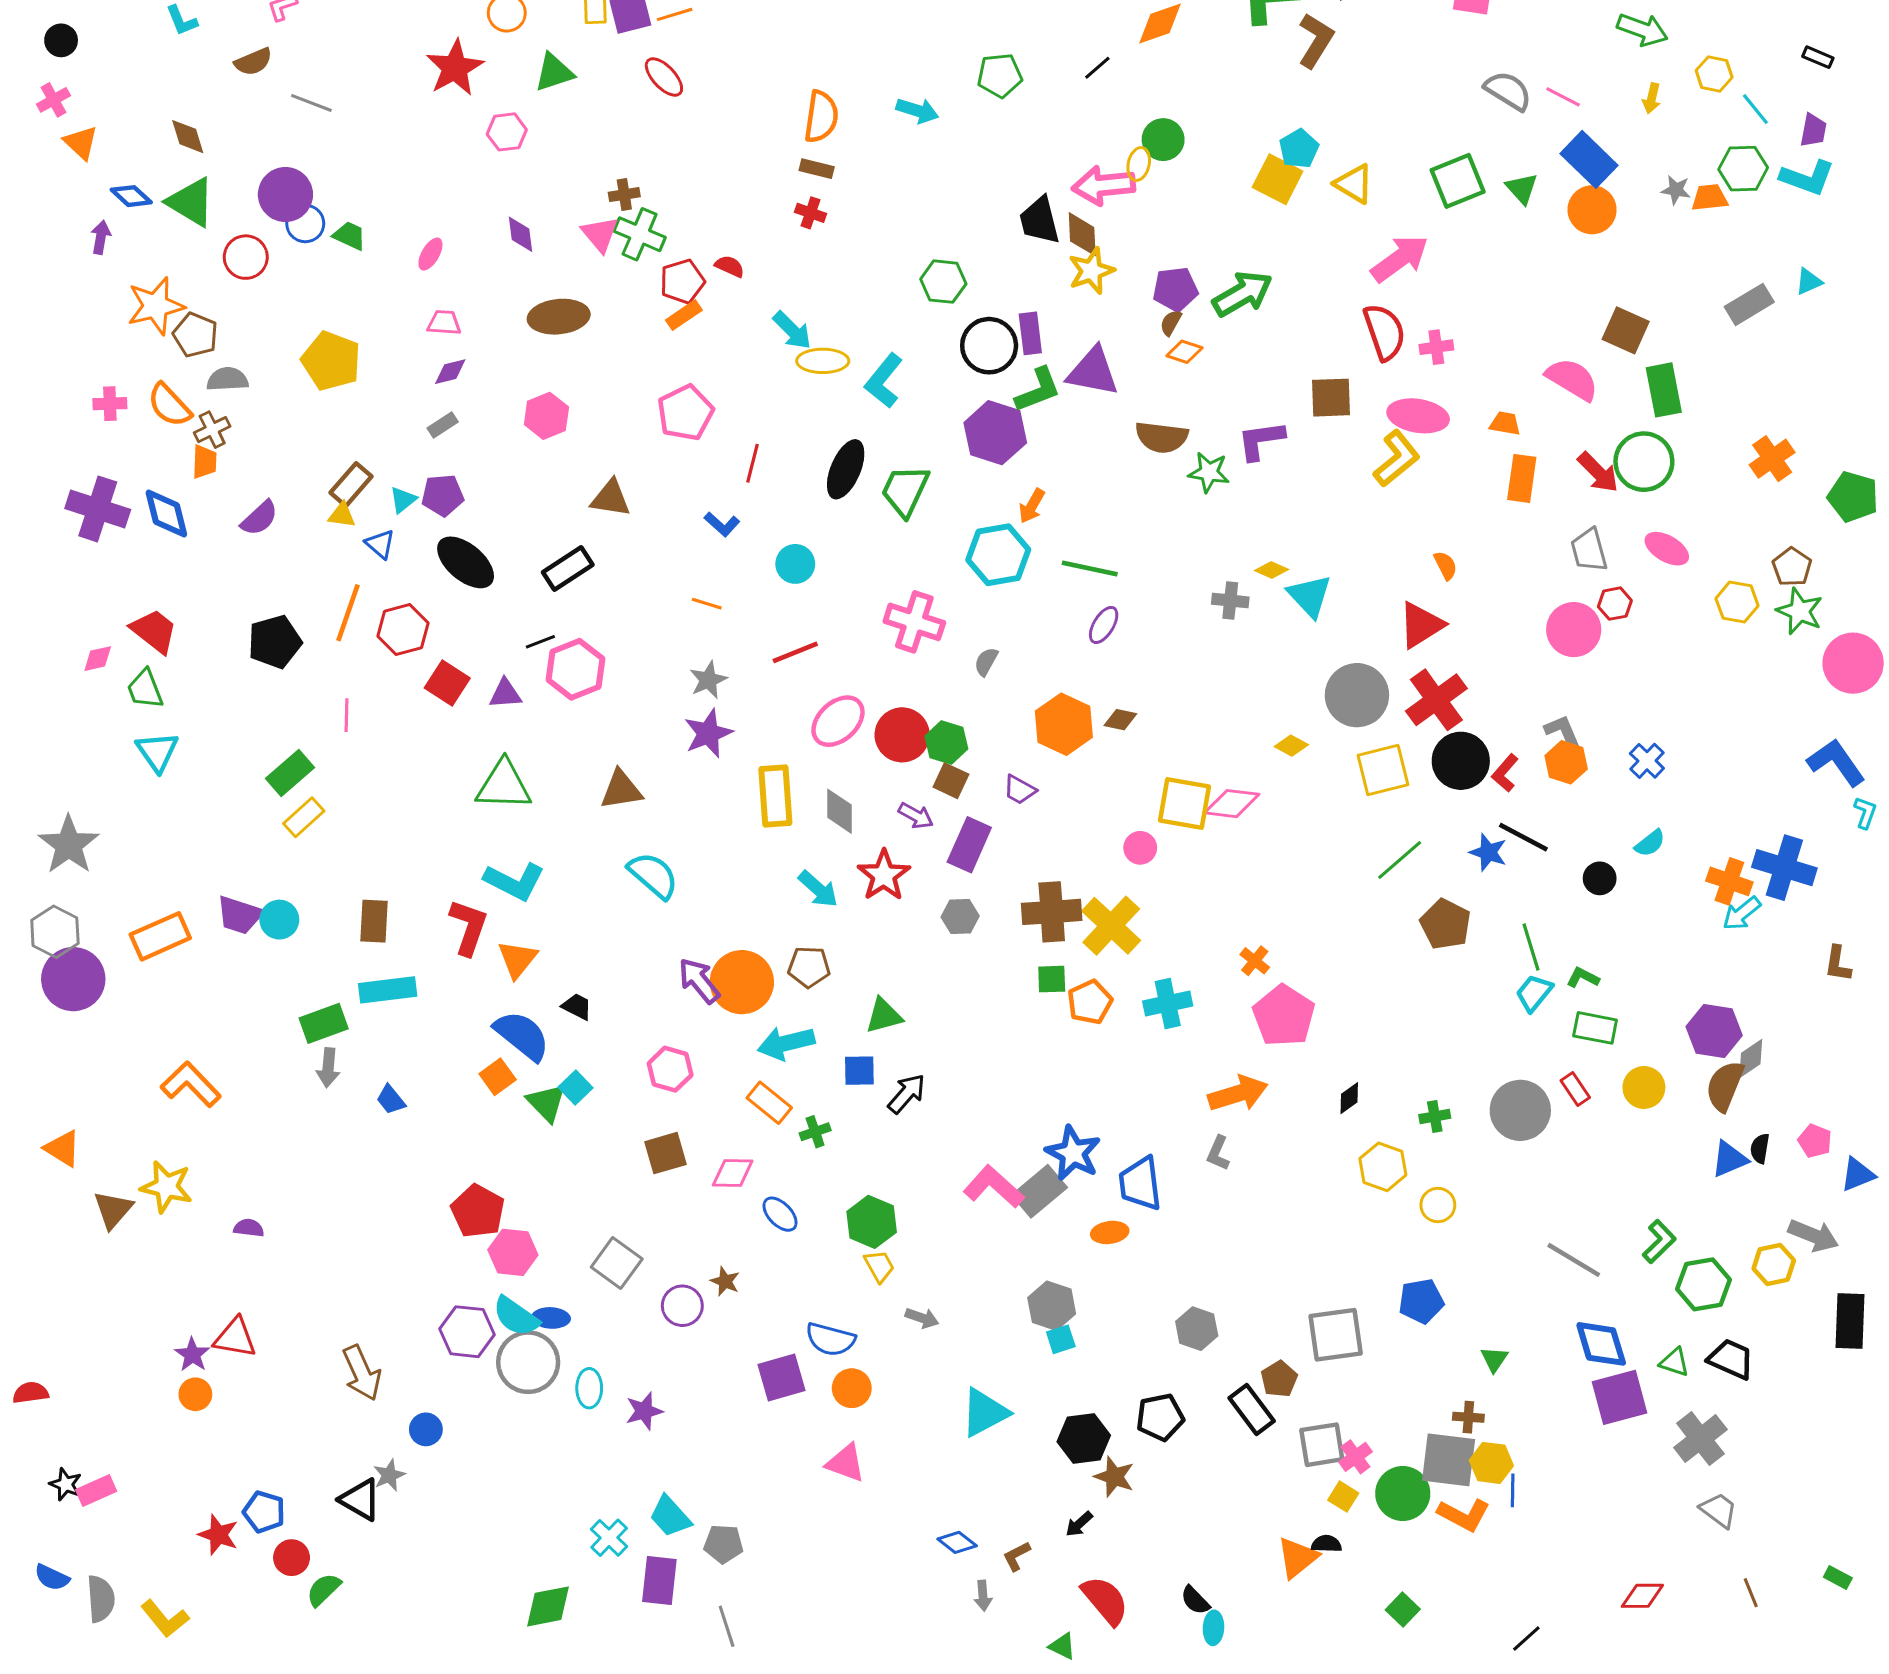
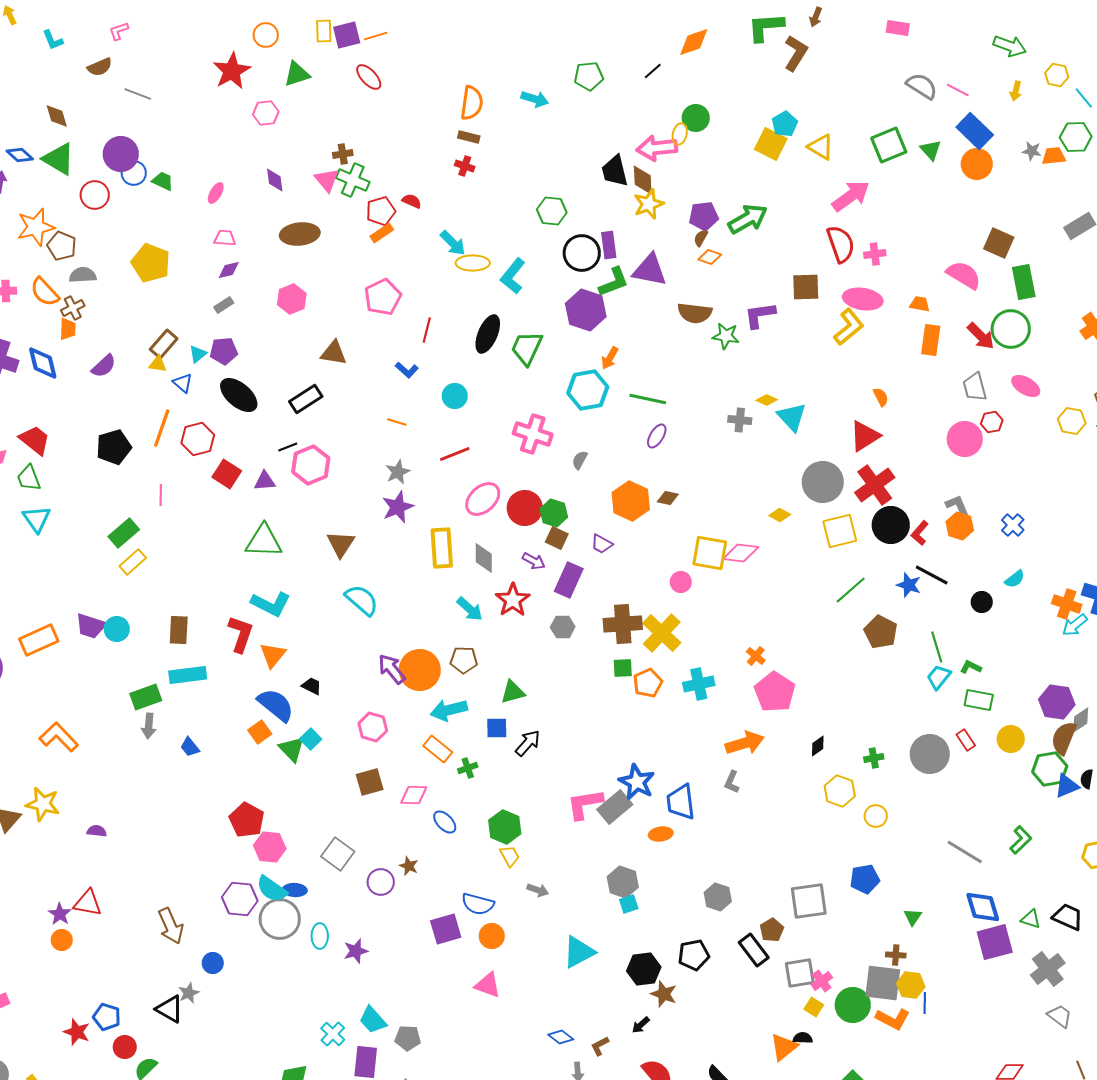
brown triangle: (621, 790) -> (341, 544), turned -48
pink L-shape: (994, 1187) -> (585, 804), turned -51
green hexagon: (1703, 1284) -> (1050, 769), moved

